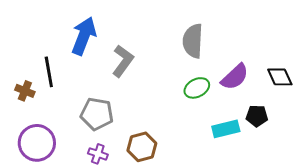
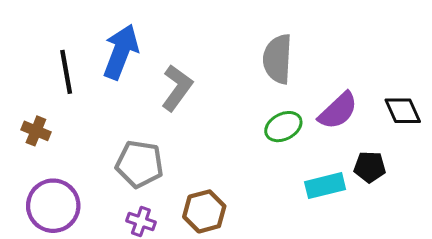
black line: (49, 72) -> (66, 72), moved

